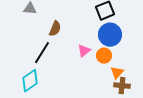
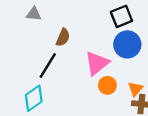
pink triangle: (84, 51) -> (97, 63), size x1.6
orange circle: (104, 56) -> (107, 85), moved

